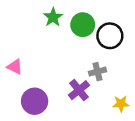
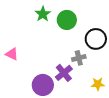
black circle: (110, 36) -> (96, 39), moved
purple circle: (35, 101) -> (43, 85), moved

